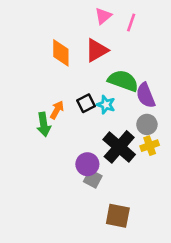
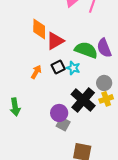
red triangle: (97, 50) -> (55, 41), moved
purple semicircle: (146, 95) -> (104, 48), moved
green arrow: (44, 124) -> (15, 107), moved

